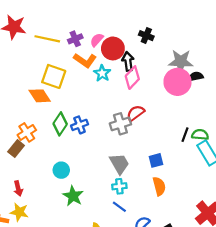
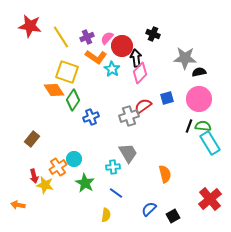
yellow line: (47, 39) -> (61, 37), turned 45
pink circle: (177, 82) -> (199, 99), moved
green diamond: (60, 124) -> (73, 100), moved
orange cross: (27, 132) -> (58, 167), moved
blue square: (156, 160) -> (167, 98), moved
cyan cross: (119, 186) -> (113, 167), moved
blue line: (119, 207) -> (116, 193), moved
yellow star: (19, 212) -> (45, 185), moved

